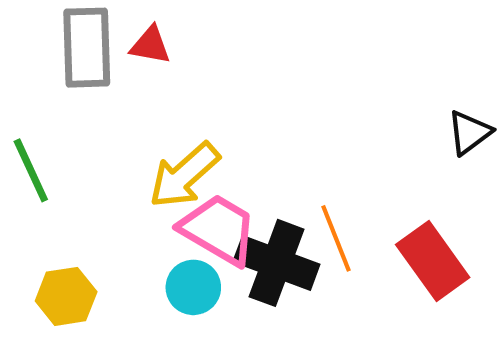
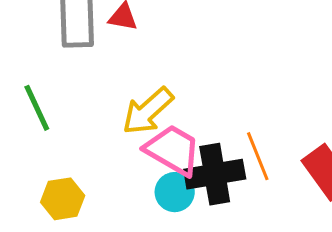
black cross: (276, 263) -> (215, 174), turned -30
cyan circle: (193, 287) -> (175, 192), moved

